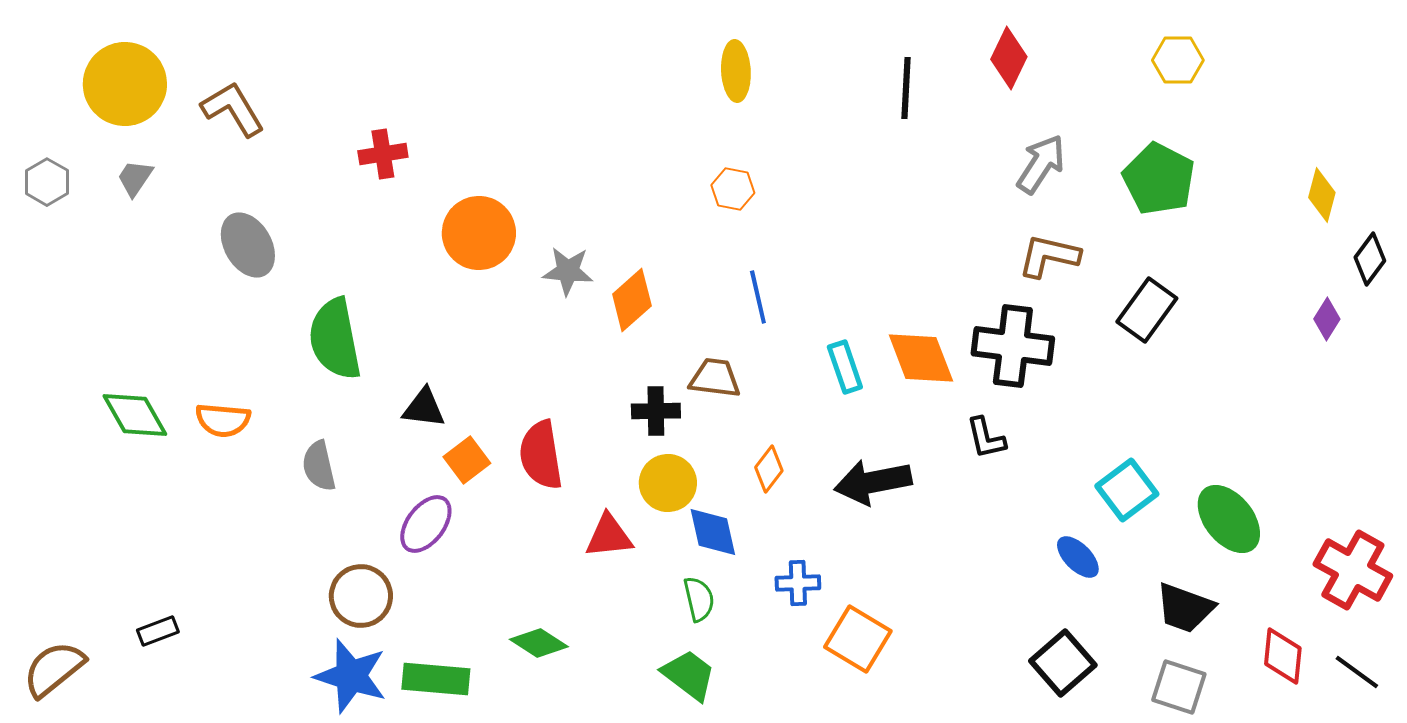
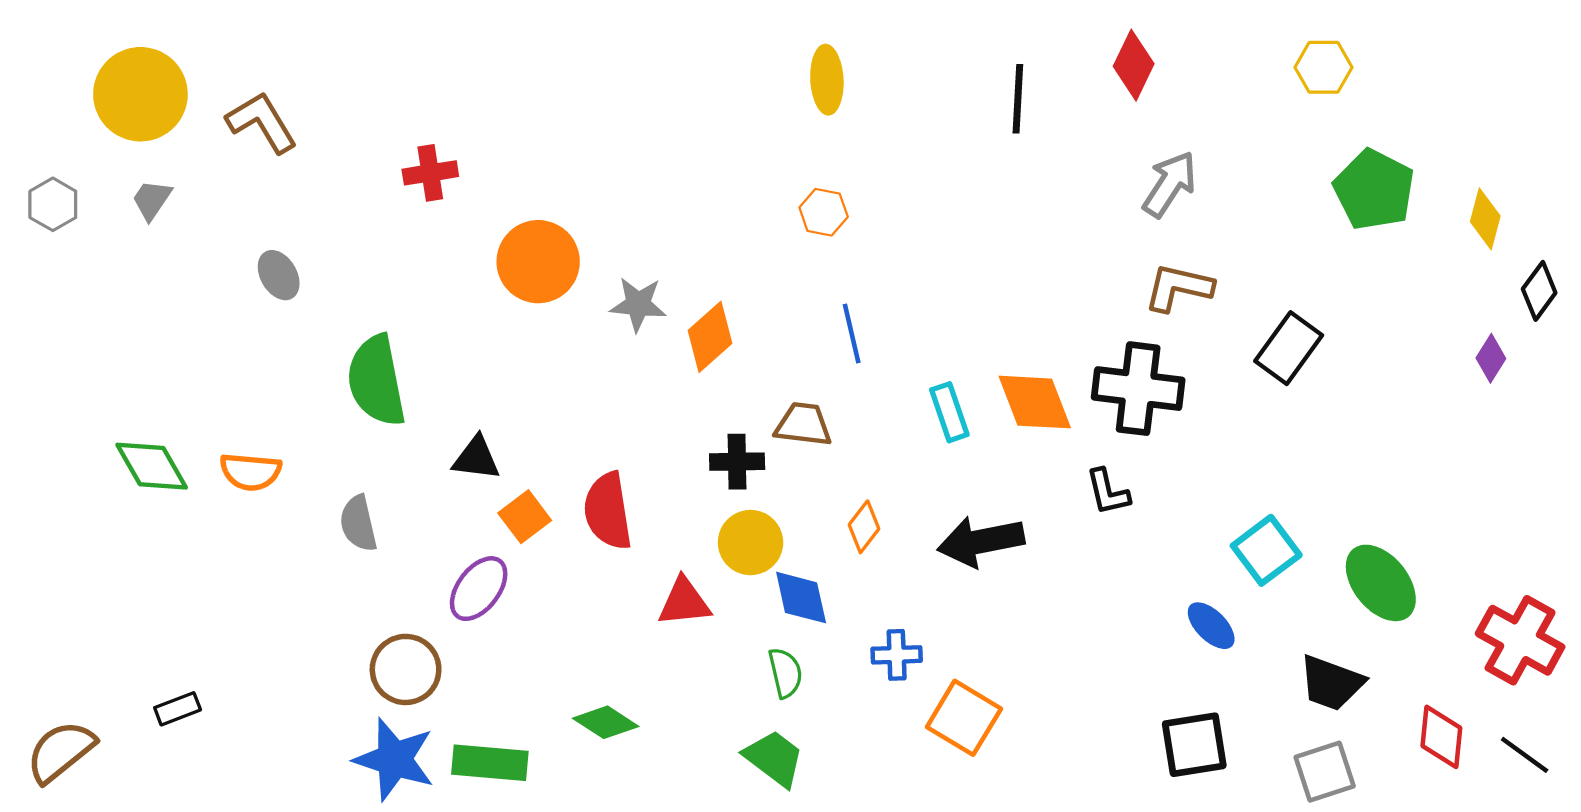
green pentagon: (1159, 179) -> (1374, 190), moved
gray ellipse: (248, 245) -> (279, 275), size x0.7
black square: (1063, 663) -> (1194, 745), turned 32
gray square: (1179, 687) -> (1325, 772), turned -36

